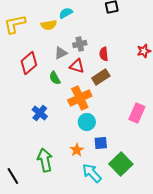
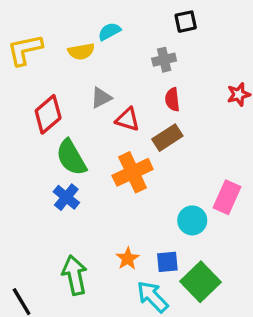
gray cross: (80, 44) -> (164, 60), moved
green semicircle: (55, 78) -> (71, 157), moved, size x1.6
cyan circle: (87, 122) -> (192, 220), moved
blue square: (101, 143) -> (167, 262), moved

